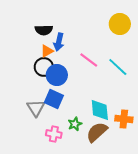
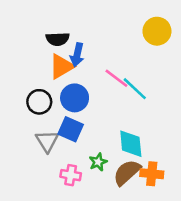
orange triangle: (47, 51) -> (61, 66), size x1.5
black circle: (44, 67) -> (39, 102), moved
cyan line: (118, 67) -> (135, 89), moved
orange cross: (124, 119) -> (152, 174), moved

